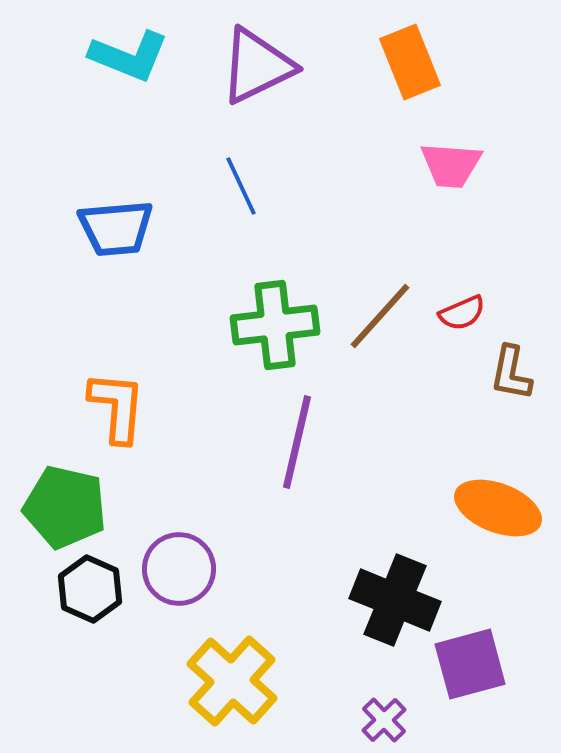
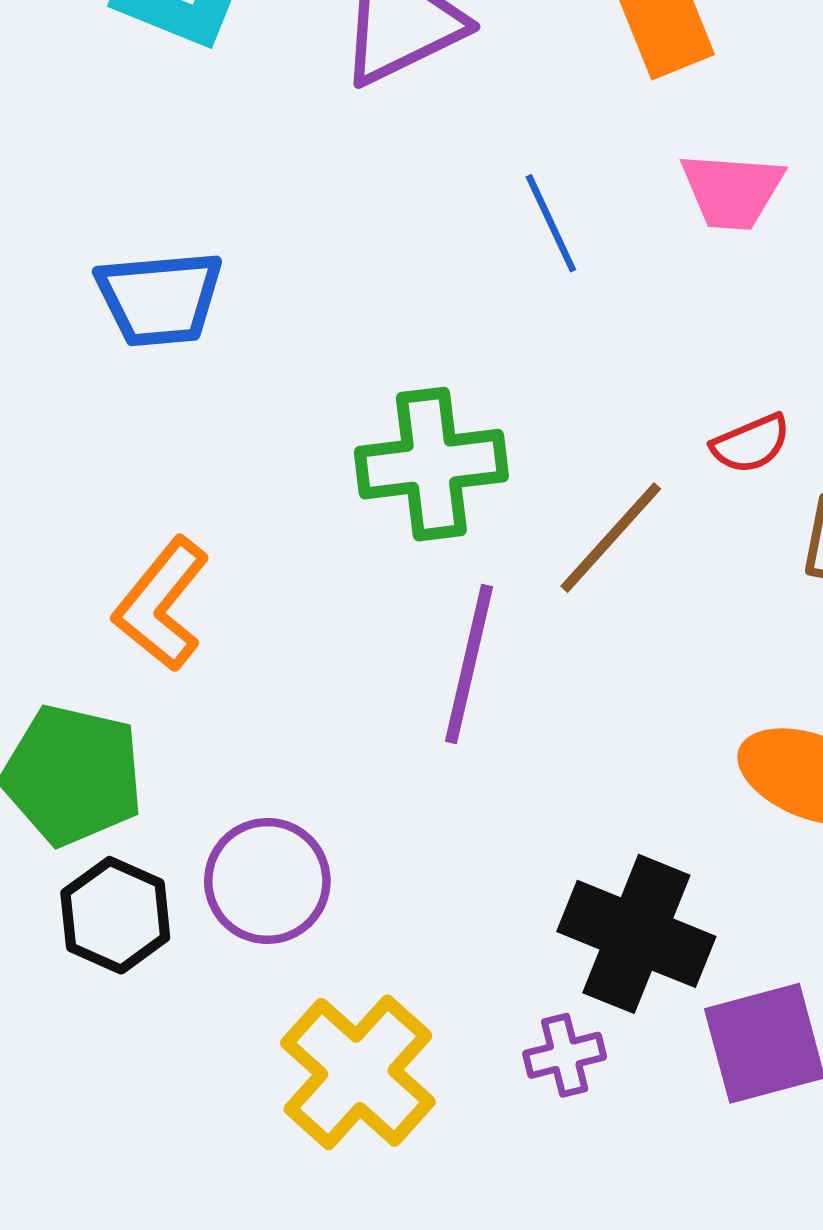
blue line: (241, 186) -> (551, 223), moved
brown line: (380, 316) -> (611, 538), moved
orange L-shape: (117, 407) -> (161, 604), turned -146
purple cross: (384, 720) -> (565, 1055), moved, turned 30

